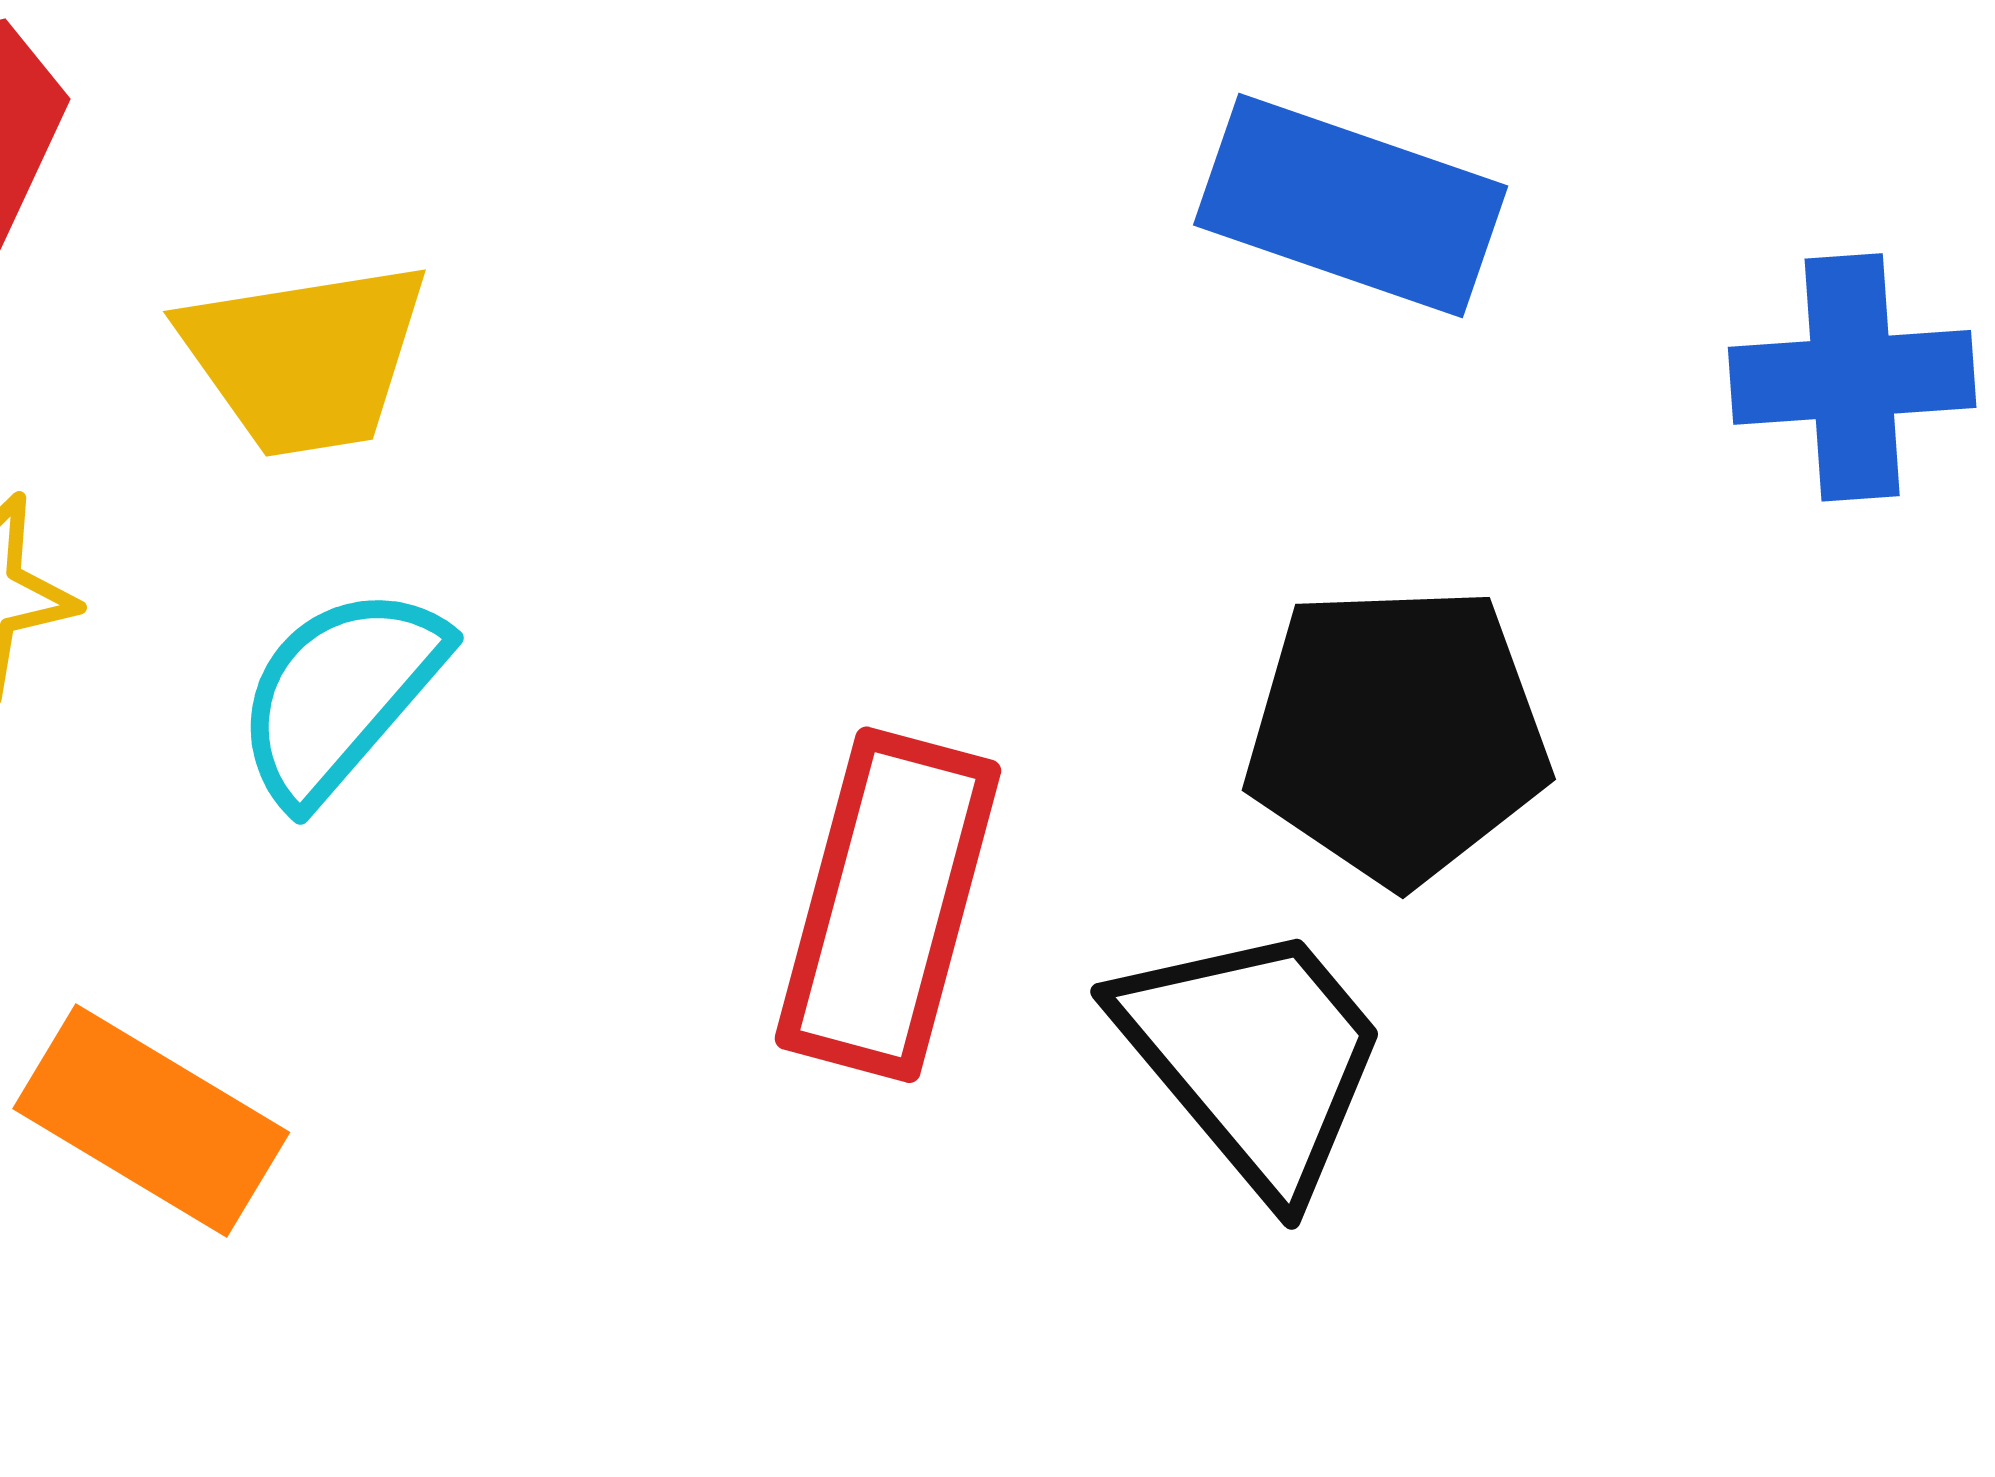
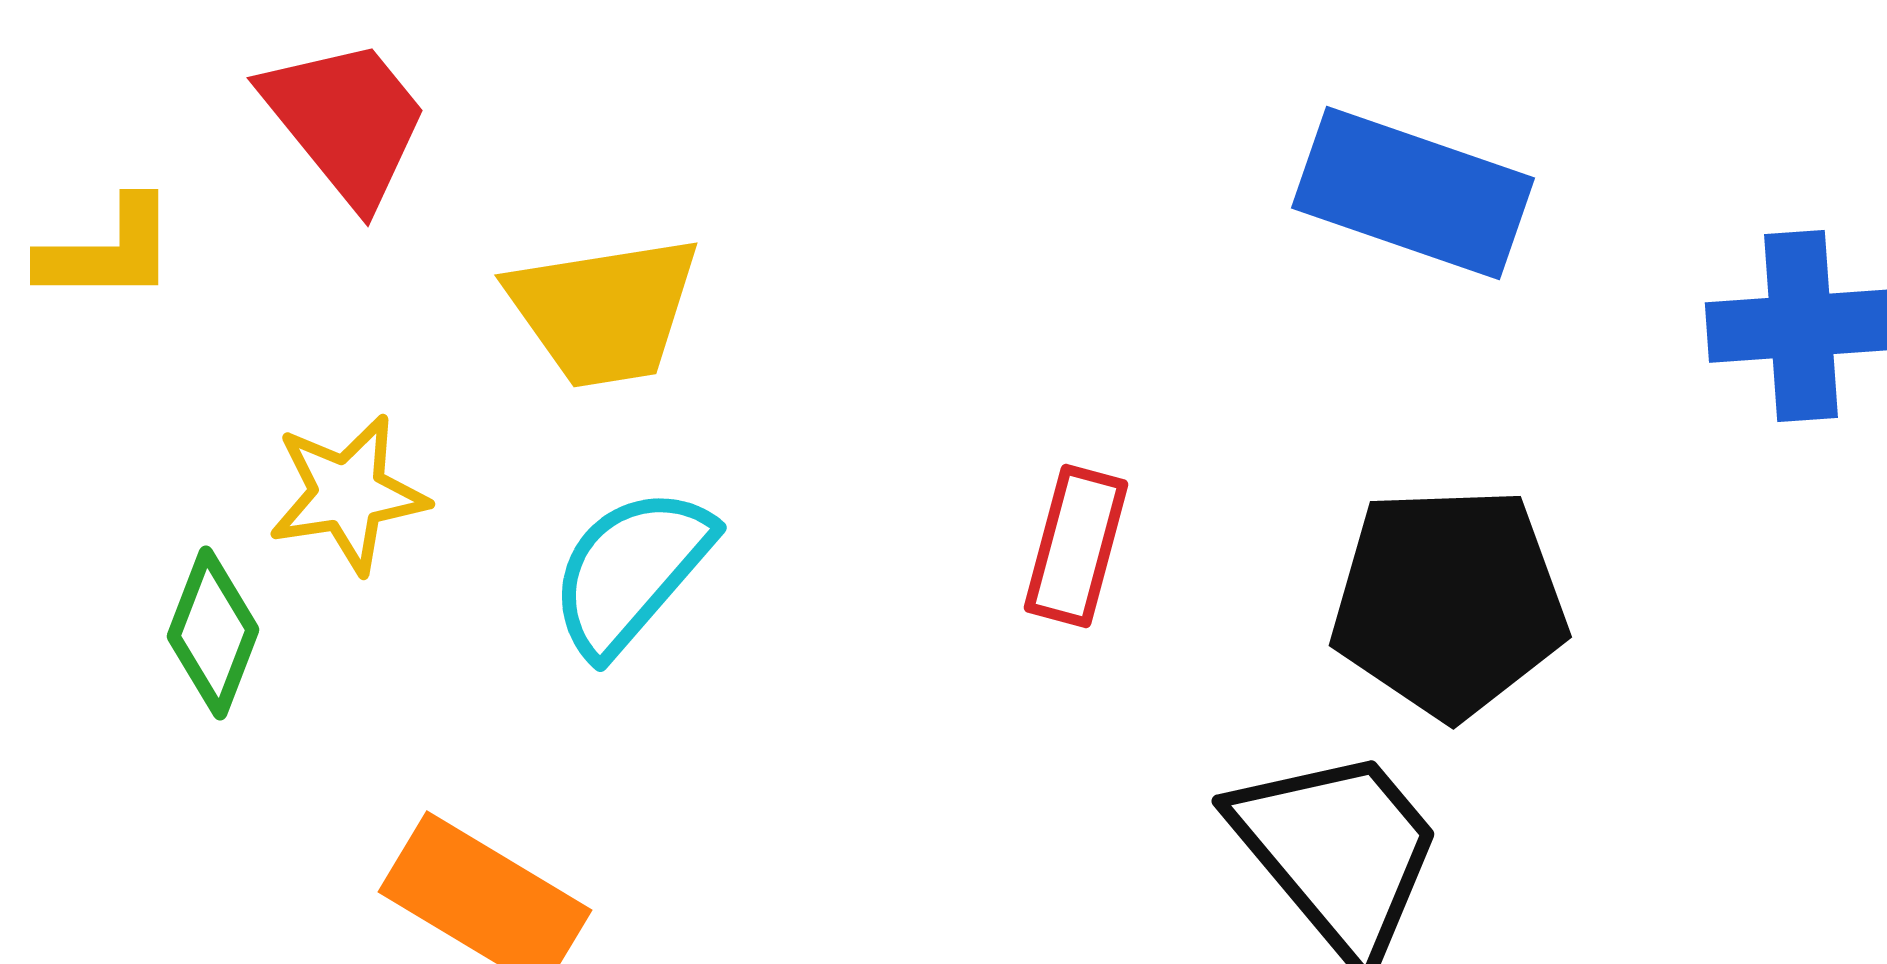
red rectangle: (888, 905) -> (1076, 546), moved, size x0.6

